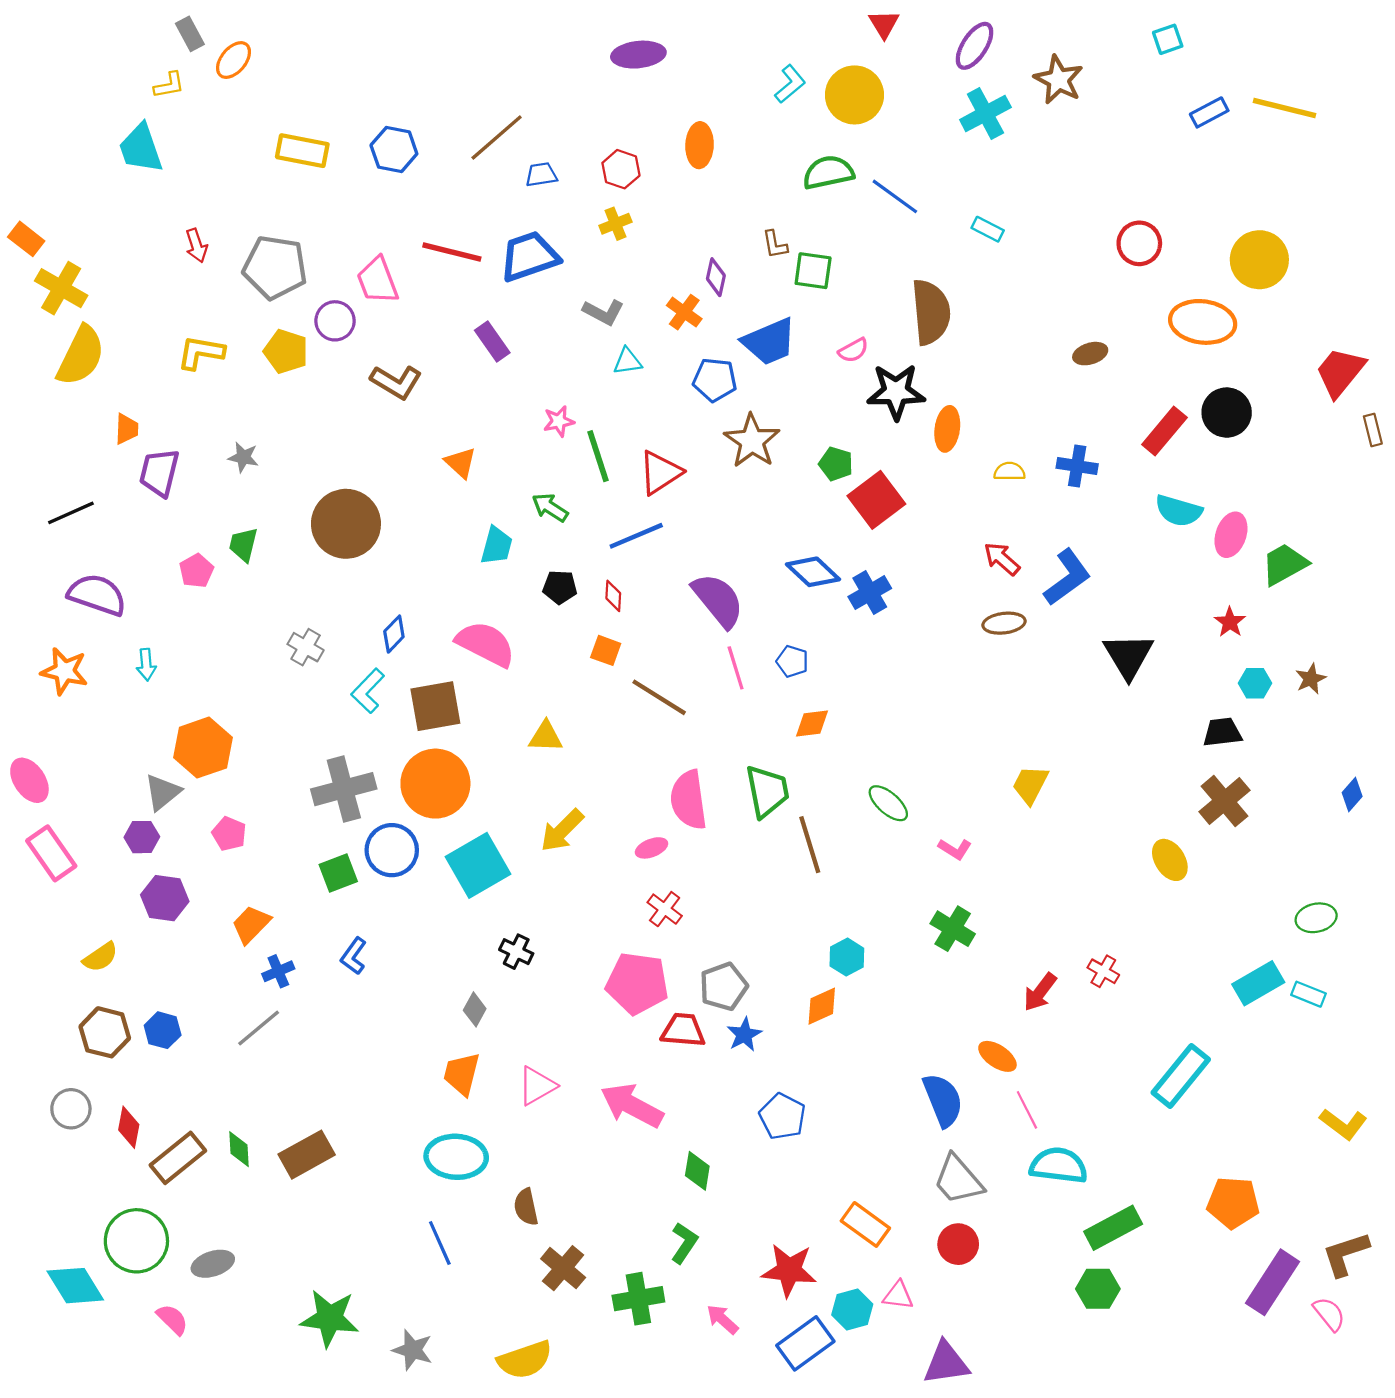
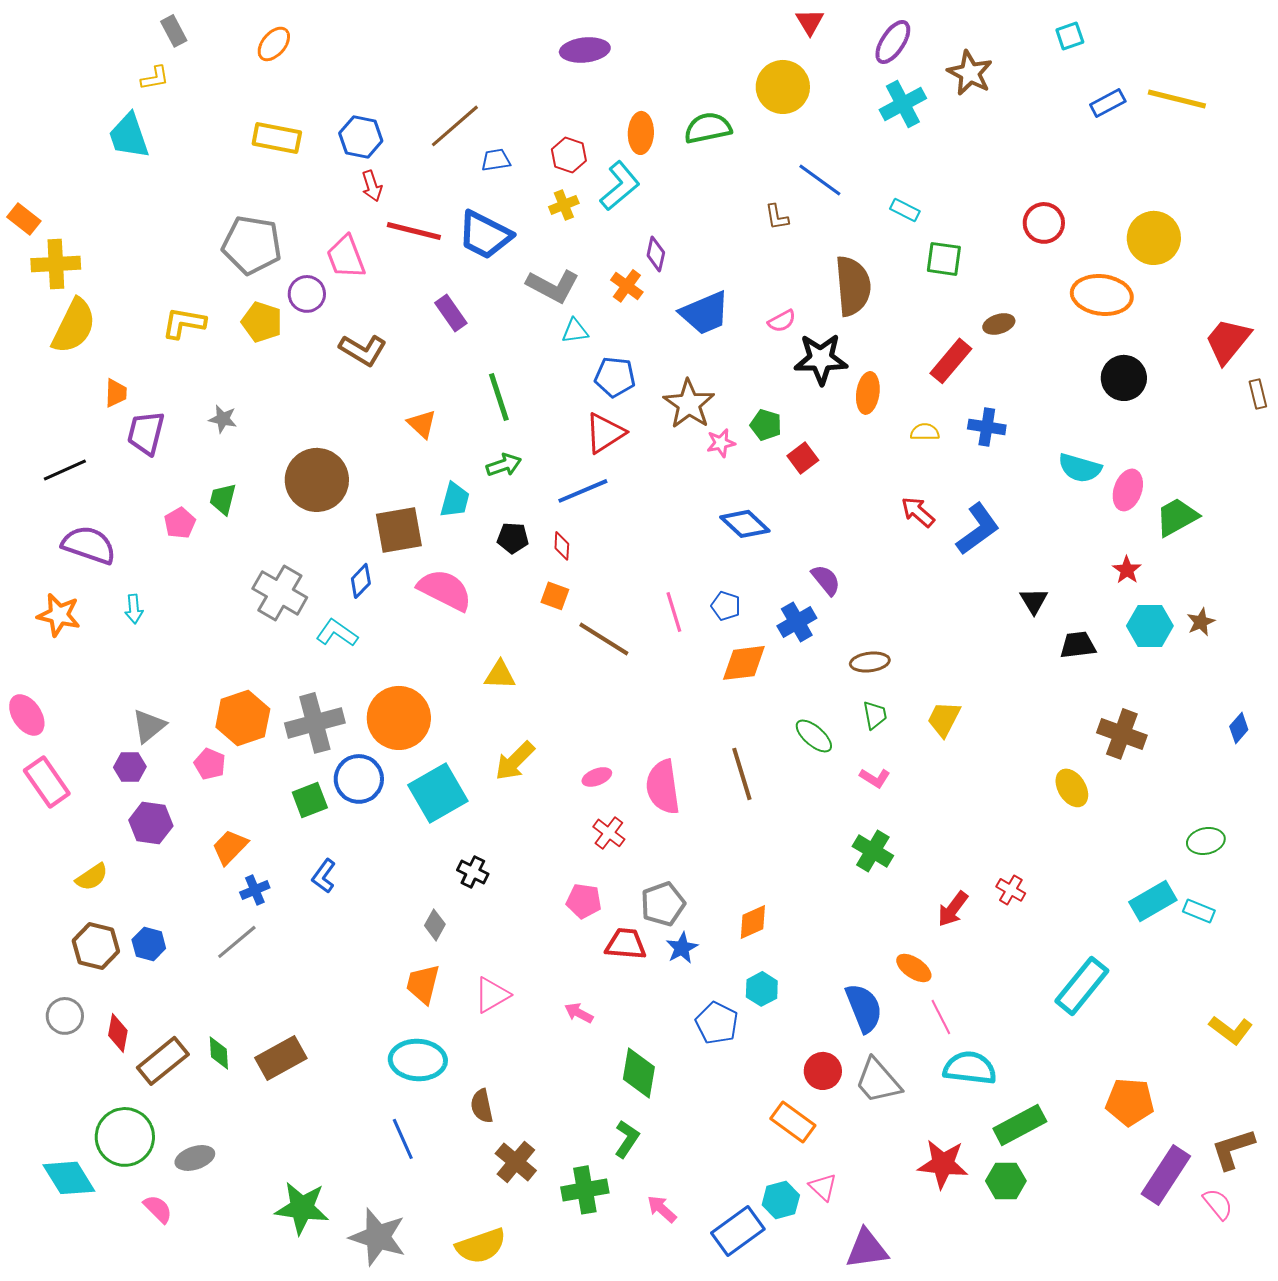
orange ellipse: (234, 60) -> (274, 44), moved
cyan L-shape: (790, 84) -> (620, 186), moved, size x1.4
green semicircle: (828, 172) -> (708, 128), moved
brown L-shape: (775, 244) -> (777, 217), moved
red arrow: (196, 246) -> (372, 186), moved
blue trapezoid: (529, 256) -> (485, 235), turned -134
green square: (813, 271) -> (944, 259), moved
yellow cross: (61, 288) -> (56, 264), turned -33
gray L-shape: (603, 312) -> (553, 286), size x1.4
blue pentagon: (715, 380) -> (615, 377), moved
pink star: (559, 421) -> (721, 443), moved
red rectangle: (1164, 431) -> (951, 361), moved
green line: (598, 456) -> (499, 397), moved
red square: (876, 500) -> (803, 458), size x0.6
green arrow: (550, 507) -> (504, 465), turned 128
blue cross: (870, 593) -> (797, 622), moved
purple semicircle: (718, 600) -> (826, 580), moved, size x0.6
brown ellipse: (1004, 623) -> (870, 662), moved
gray cross: (306, 647) -> (280, 593), size x1.6
black triangle: (1128, 656) -> (1034, 601), size x0.6
cyan hexagon: (1255, 683) -> (1150, 626), size x1.5
cyan L-shape: (368, 691) -> (337, 633), turned 81
brown square: (435, 706) -> (399, 530), moved
orange diamond: (812, 724) -> (744, 663), size x1.4
black trapezoid: (1222, 732) -> (1078, 645), moved
orange hexagon: (203, 748) -> (243, 718), moved
green trapezoid: (767, 791) -> (875, 715), moved, size x0.6
pink semicircle: (689, 800) -> (663, 787), moved
brown cross: (1224, 801) -> (1122, 734), turned -30
cyan hexagon: (847, 957) -> (762, 989), moved
pink pentagon: (637, 983) -> (584, 901), size x0.6
pink arrow: (632, 1105) -> (579, 1013), size x0.5
green diamond: (697, 1171) -> (639, 1073), size x1.4
red circle: (958, 1244) -> (823, 1071), moved
red star: (789, 1270) -> (943, 1164), moved
pink triangle: (898, 1295) -> (823, 1187), turned 36
gray star: (413, 1350) -> (378, 1237), size x1.5

